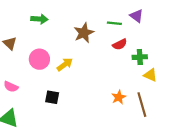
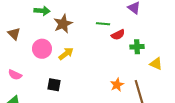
green line: (114, 23) -> (103, 24), moved
brown star: (84, 33) -> (63, 24), moved
yellow triangle: (150, 75) -> (156, 64), moved

